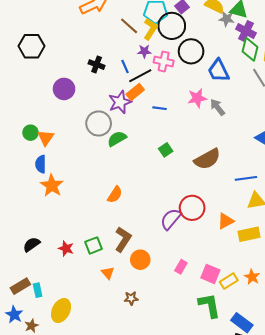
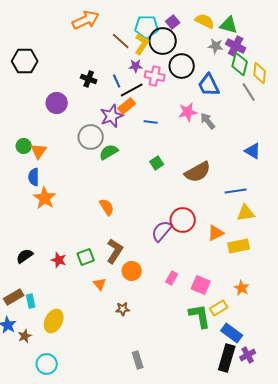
gray star: (227, 19) -> (216, 46), moved
orange semicircle: (115, 195) -> (107, 207), turned -66
yellow rectangle: (229, 281) -> (219, 308), moved

